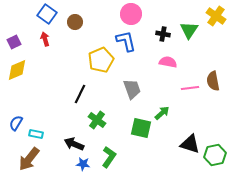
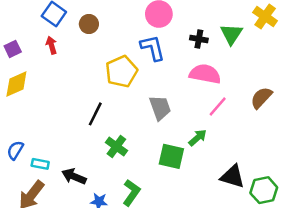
pink semicircle: (168, 62) -> (205, 74), size x1.4
brown semicircle: (213, 81) -> (261, 98), turned 54
pink line: (190, 88) -> (218, 106), moved, turned -42
black arrow: (74, 144) -> (74, 176), moved

